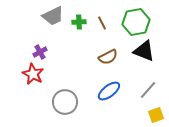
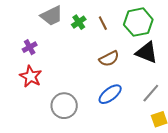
green cross: (79, 22) -> (79, 22), turned -32
purple cross: (40, 52) -> (30, 47), moved

